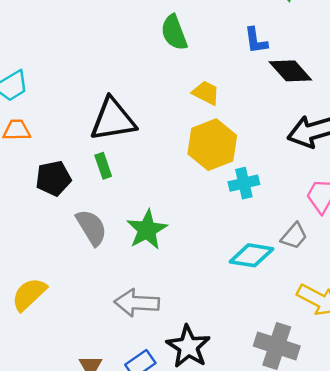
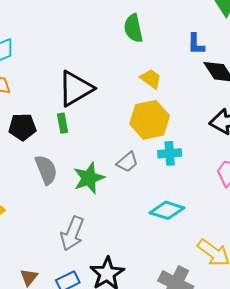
black triangle: (113, 120) -> (76, 89), turned -30
gray trapezoid: (294, 236) -> (127, 162), moved
gray arrow: (137, 303) -> (72, 234), turned -80

